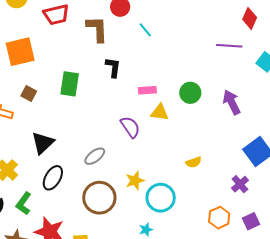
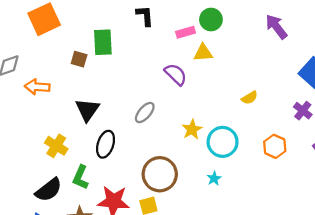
green circle: (190, 93) -> (211, 19), moved
brown square: (29, 94) -> (79, 59), moved
brown circle: (99, 198) -> (160, 174), moved
orange hexagon: (219, 218) -> (275, 146), moved

